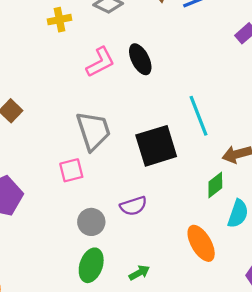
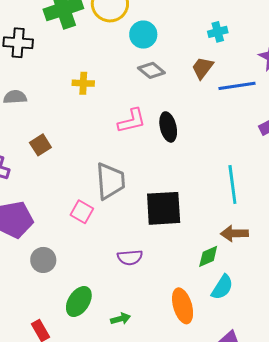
yellow cross: (59, 20) -> (83, 83), moved
cyan line: (198, 116) -> (232, 184), moved
pink square: (71, 170) -> (82, 212), turned 30
gray circle: (91, 222) -> (43, 260), moved

